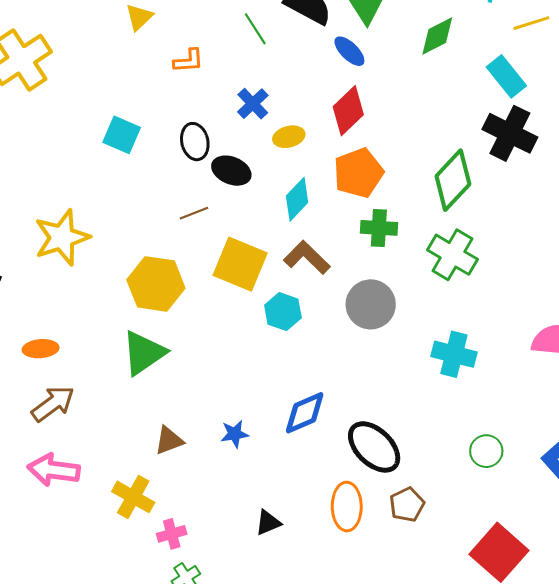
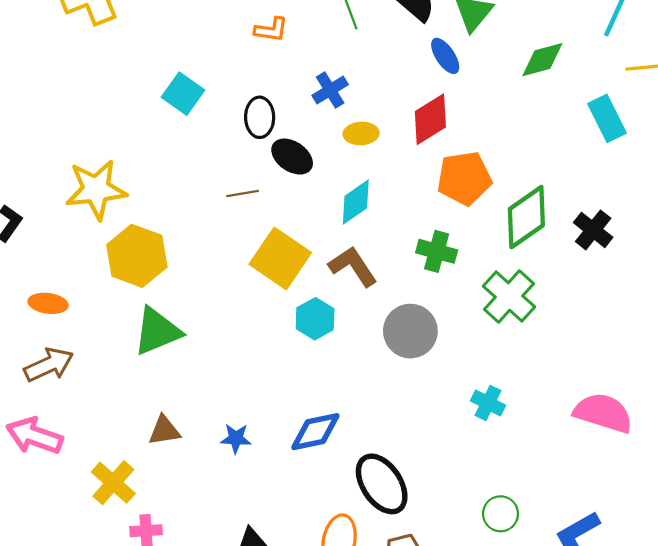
black cross: (510, 133) -> (593, 230), moved, size x0.7
orange pentagon: (358, 173) -> (464, 178), moved
yellow hexagon: (156, 284) -> (137, 256), moved
cyan cross: (454, 354) -> (488, 403), size x0.7

